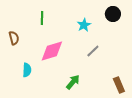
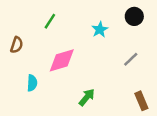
green line: (42, 18) -> (50, 21), turned 32
brown semicircle: (14, 38) -> (17, 45), turned 32
gray line: (93, 51) -> (131, 59), moved

